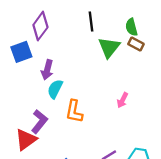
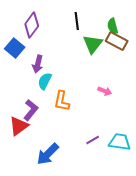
brown rectangle: (136, 44) -> (117, 41), size x1.5
blue square: (21, 52) -> (15, 48), turned -30
pink arrow: (122, 100) -> (105, 91), turned -96

